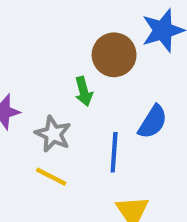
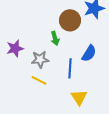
gray star: (53, 134) -> (40, 59), turned -30

